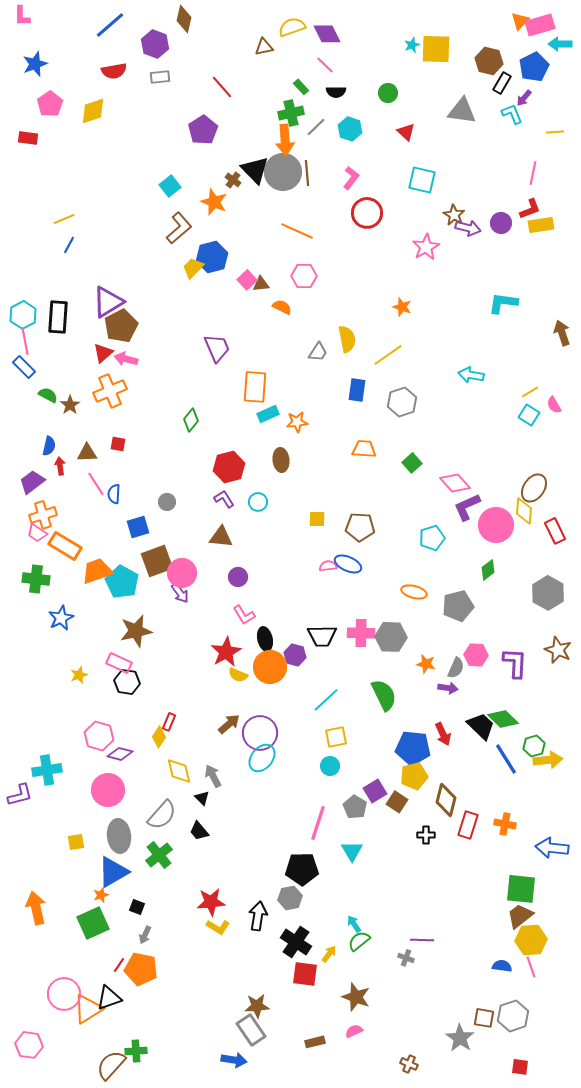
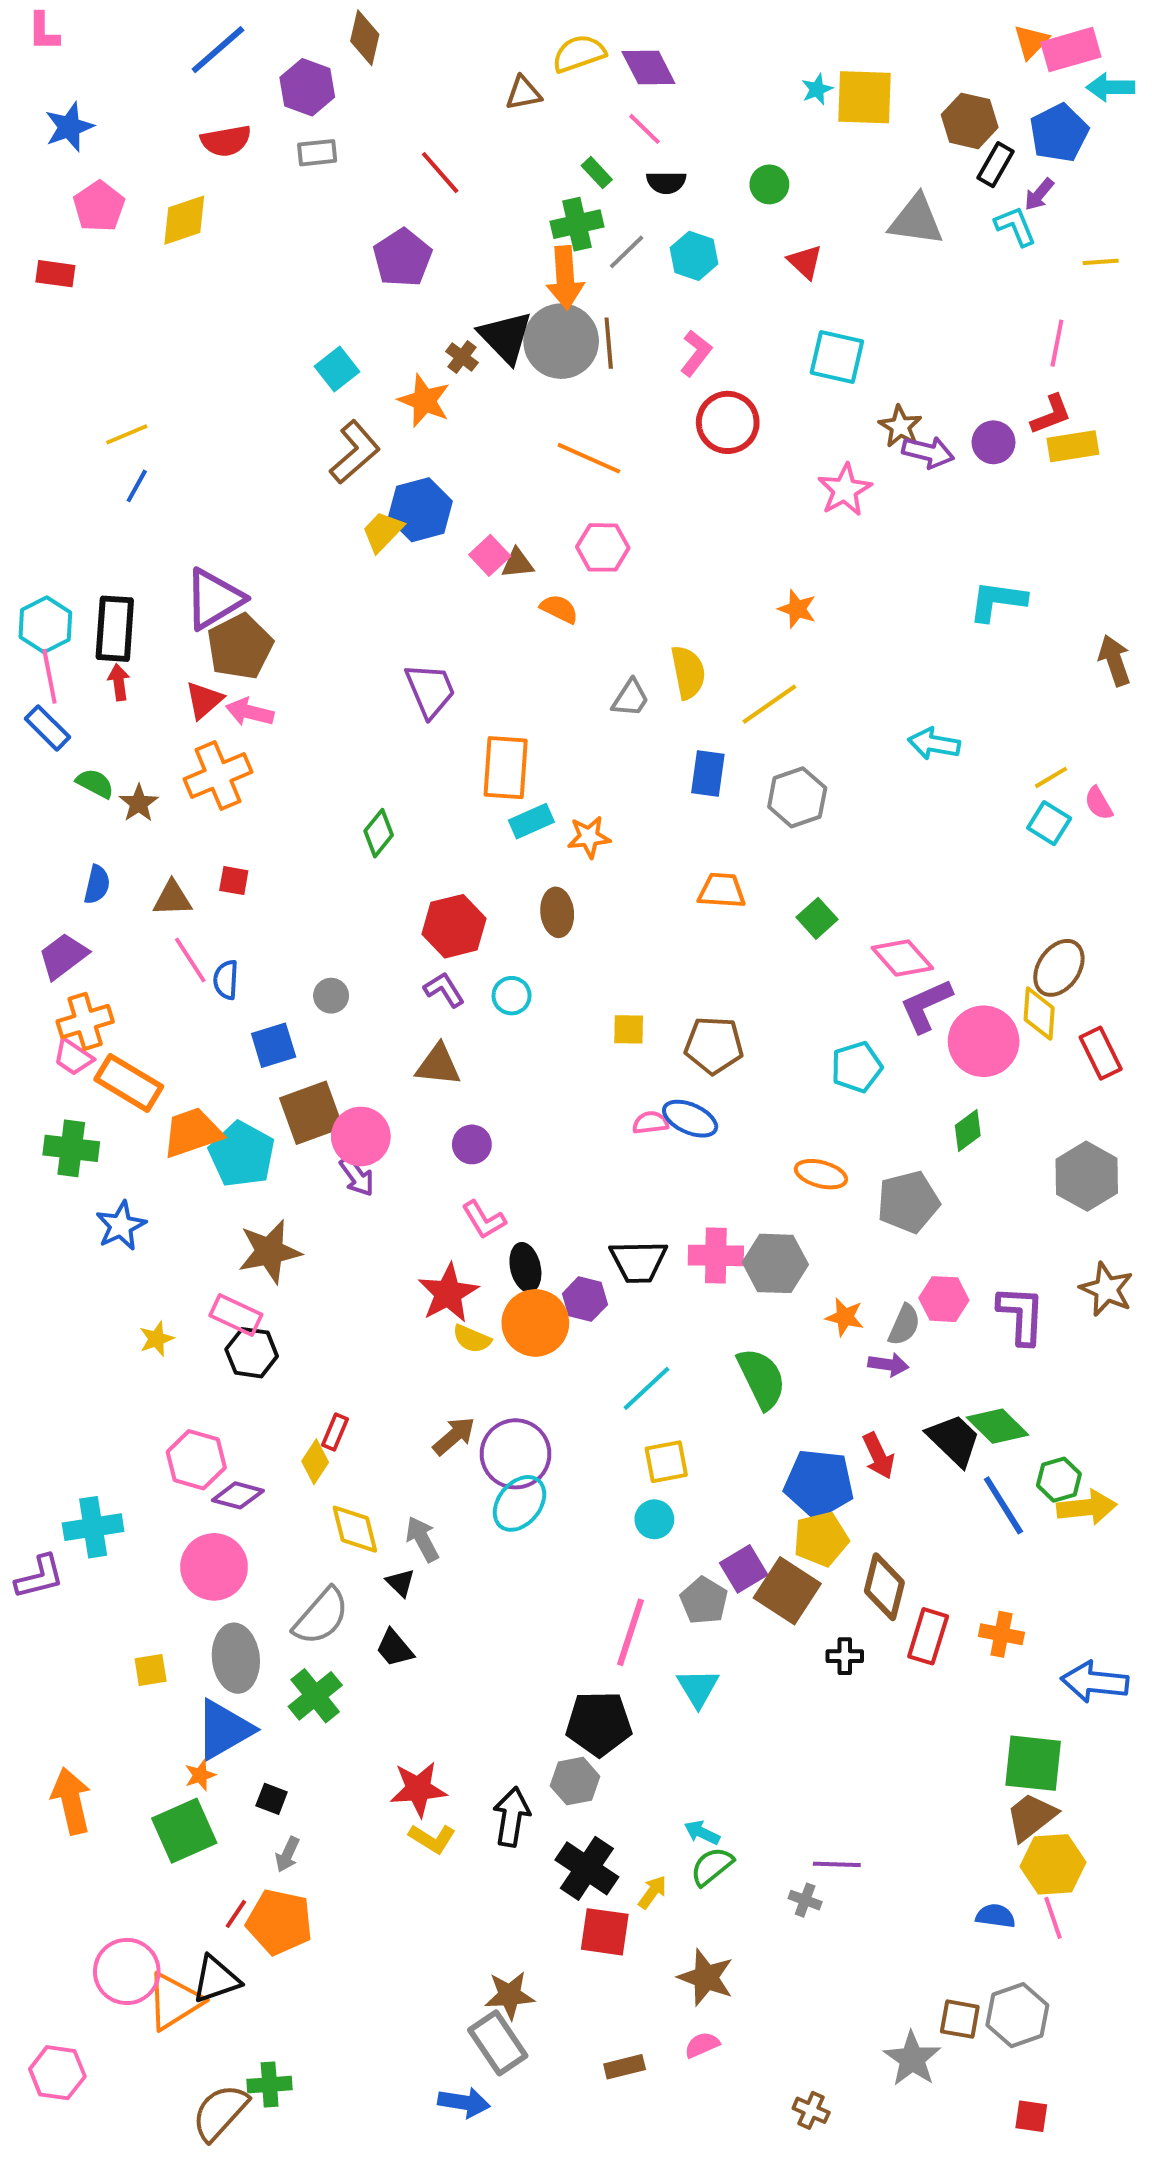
red arrow: (60, 466) -> (119, 682), moved
brown square: (397, 802) -> (787, 1591), size x1.5
cyan arrow: (354, 924) -> (702, 1833), turned -30

